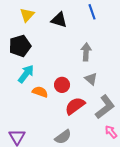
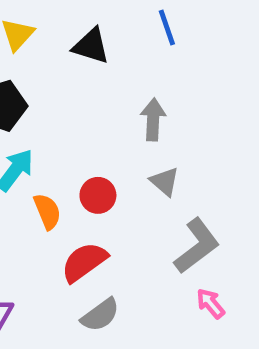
orange semicircle: (40, 92) -> (47, 211), turned 49
red semicircle: (75, 106) -> (84, 262), moved

